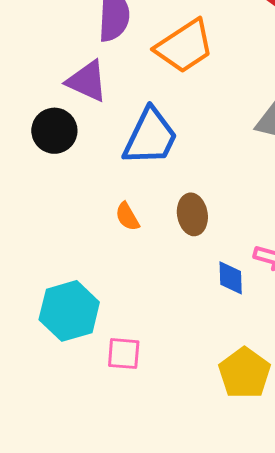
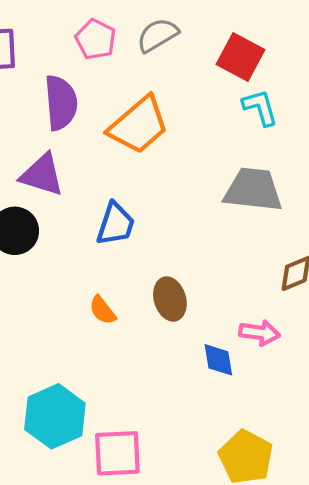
blue trapezoid: (150, 137) -> (116, 224), size x0.7
pink square: (124, 354) -> (117, 453), size x1.4

